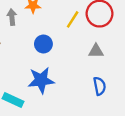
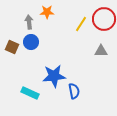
blue circle: (43, 44) -> (31, 42), moved
blue semicircle: (100, 86) -> (74, 91), moved

